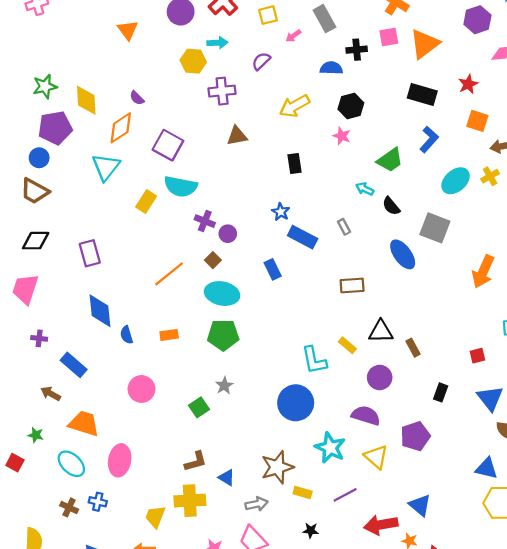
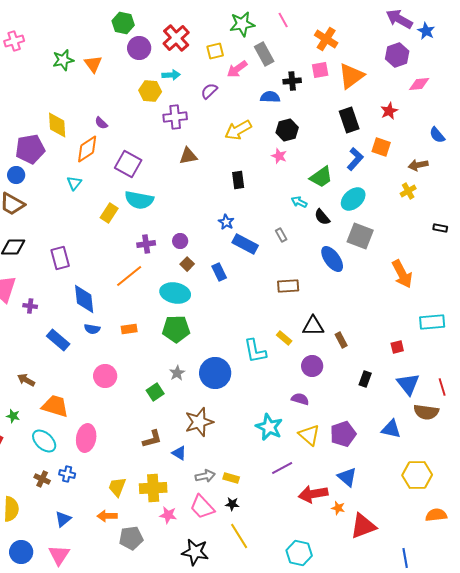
pink arrow: (293, 36) -> (237, 69), size x1.5
green star: (45, 86) -> (63, 60), moved
black rectangle: (422, 94) -> (349, 120), turned 55
orange square: (477, 121) -> (381, 147), moved
cyan triangle: (106, 167) -> (74, 183), size x0.6
cyan ellipse: (456, 181) -> (353, 199), moved
purple cross: (205, 221) -> (146, 244), moved, turned -30
brown square: (213, 260) -> (187, 264), moved
orange arrow: (483, 272) -> (402, 274), turned -52
blue diamond: (100, 311) -> (84, 299), moved
blue semicircle: (127, 335) -> (92, 329), turned -63
purple cross: (39, 338) -> (30, 306), moved
blue rectangle: (74, 365) -> (58, 340), moved
blue circle: (296, 403) -> (215, 373), moved
purple semicircle: (366, 415) -> (300, 399), size x0.7
purple pentagon: (415, 436) -> (343, 434), moved
brown star: (277, 467) -> (199, 422), moved
blue triangle: (487, 468) -> (391, 429), moved
yellow rectangle: (303, 493) -> (231, 478), moved
yellow cross: (190, 501) -> (153, 488), moved
black star: (311, 530) -> (232, 504), moved

